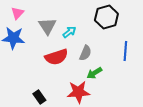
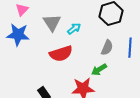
gray semicircle: (85, 53) -> (107, 48), moved

